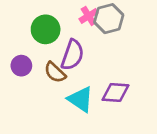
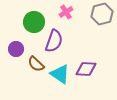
gray hexagon: (109, 19) -> (102, 14), moved
brown semicircle: (55, 72) -> (36, 64), moved

